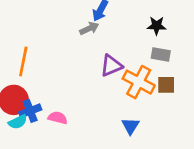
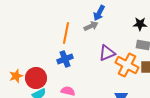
orange line: (23, 61) -> (66, 33), moved
blue cross: (30, 111) -> (65, 59), moved

